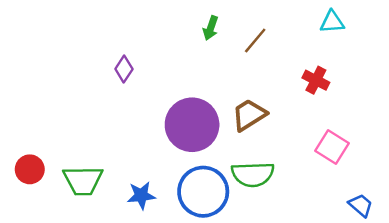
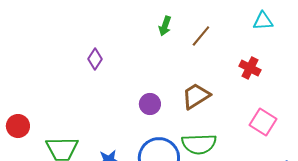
purple circle: (192, 125) -> (150, 104), size x0.5
red circle: (30, 169) -> (18, 126), moved

